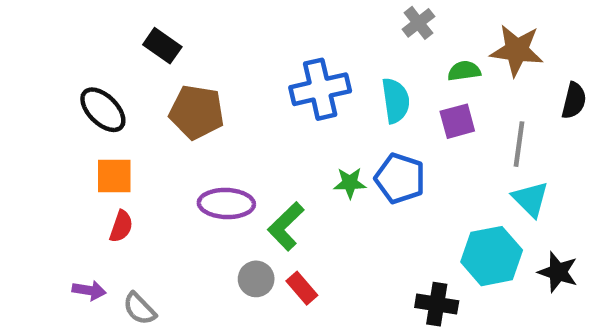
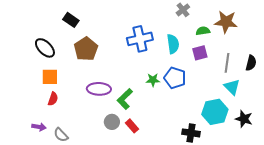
black semicircle: (574, 101) -> (251, 63), moved
brown pentagon: (197, 112) -> (86, 49), turned 30

